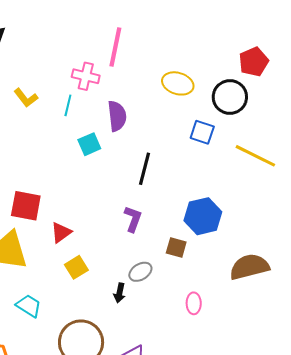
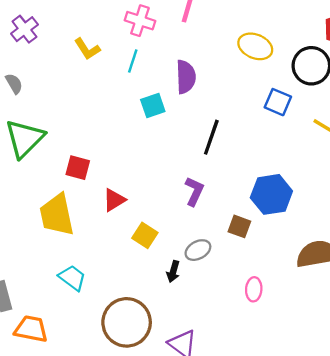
pink cross: (86, 76) -> (140, 21), moved
red square: (26, 206) -> (78, 168), size x0.7
yellow square: (76, 267) -> (145, 235), moved, turned -30

